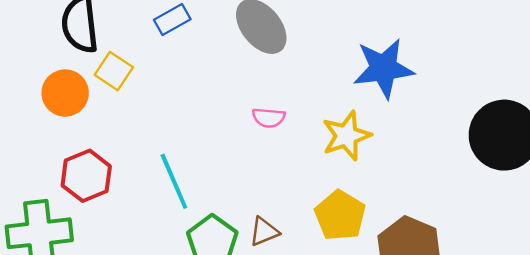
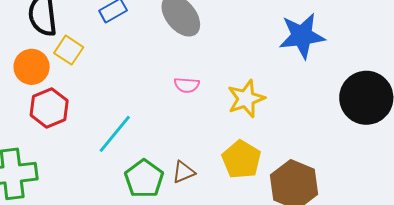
blue star: (383, 68) -> (302, 36), moved
red hexagon: (86, 176) -> (49, 108), moved
cyan line: (174, 181) -> (115, 134), turned 63

